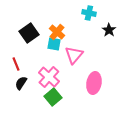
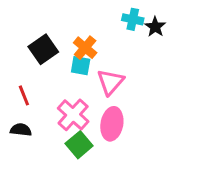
black star: (109, 30) -> (155, 27), moved
black semicircle: (21, 83) -> (21, 130), moved, turned 64
pink ellipse: (94, 83) -> (112, 124), moved

